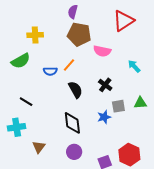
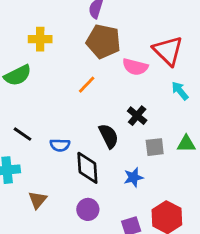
red triangle: (123, 21) -> (168, 51), moved, turned -45
blue semicircle: (50, 71) -> (60, 145), moved
black semicircle: (75, 90) -> (109, 136), moved
blue star: (104, 117) -> (133, 177), moved

